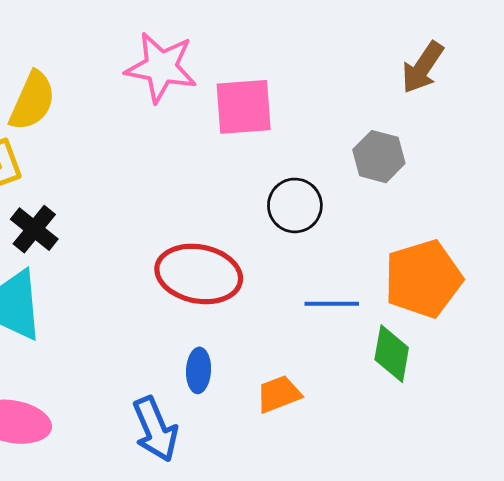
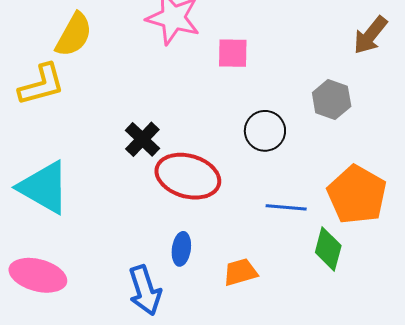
pink square: (244, 107) -> (233, 53), size x0.7
black cross: (34, 229) -> (142, 139), moved
orange pentagon: (423, 279) -> (357, 195), turned -30

